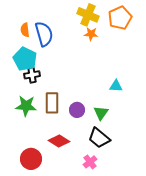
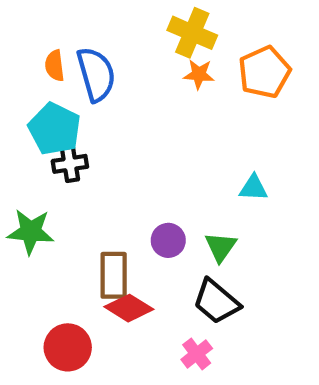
orange pentagon: (120, 18) -> (264, 72), moved
brown rectangle: (52, 103) -> (114, 275), moved
green star: (26, 106) -> (31, 232), moved

